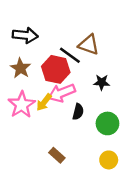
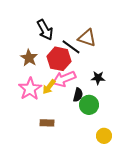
black arrow: (25, 35) -> (45, 30), moved, turned 55
black star: (102, 82) -> (98, 78), moved
green circle: (107, 123) -> (89, 105), moved
brown rectangle: (57, 155) -> (47, 123), moved, turned -40

